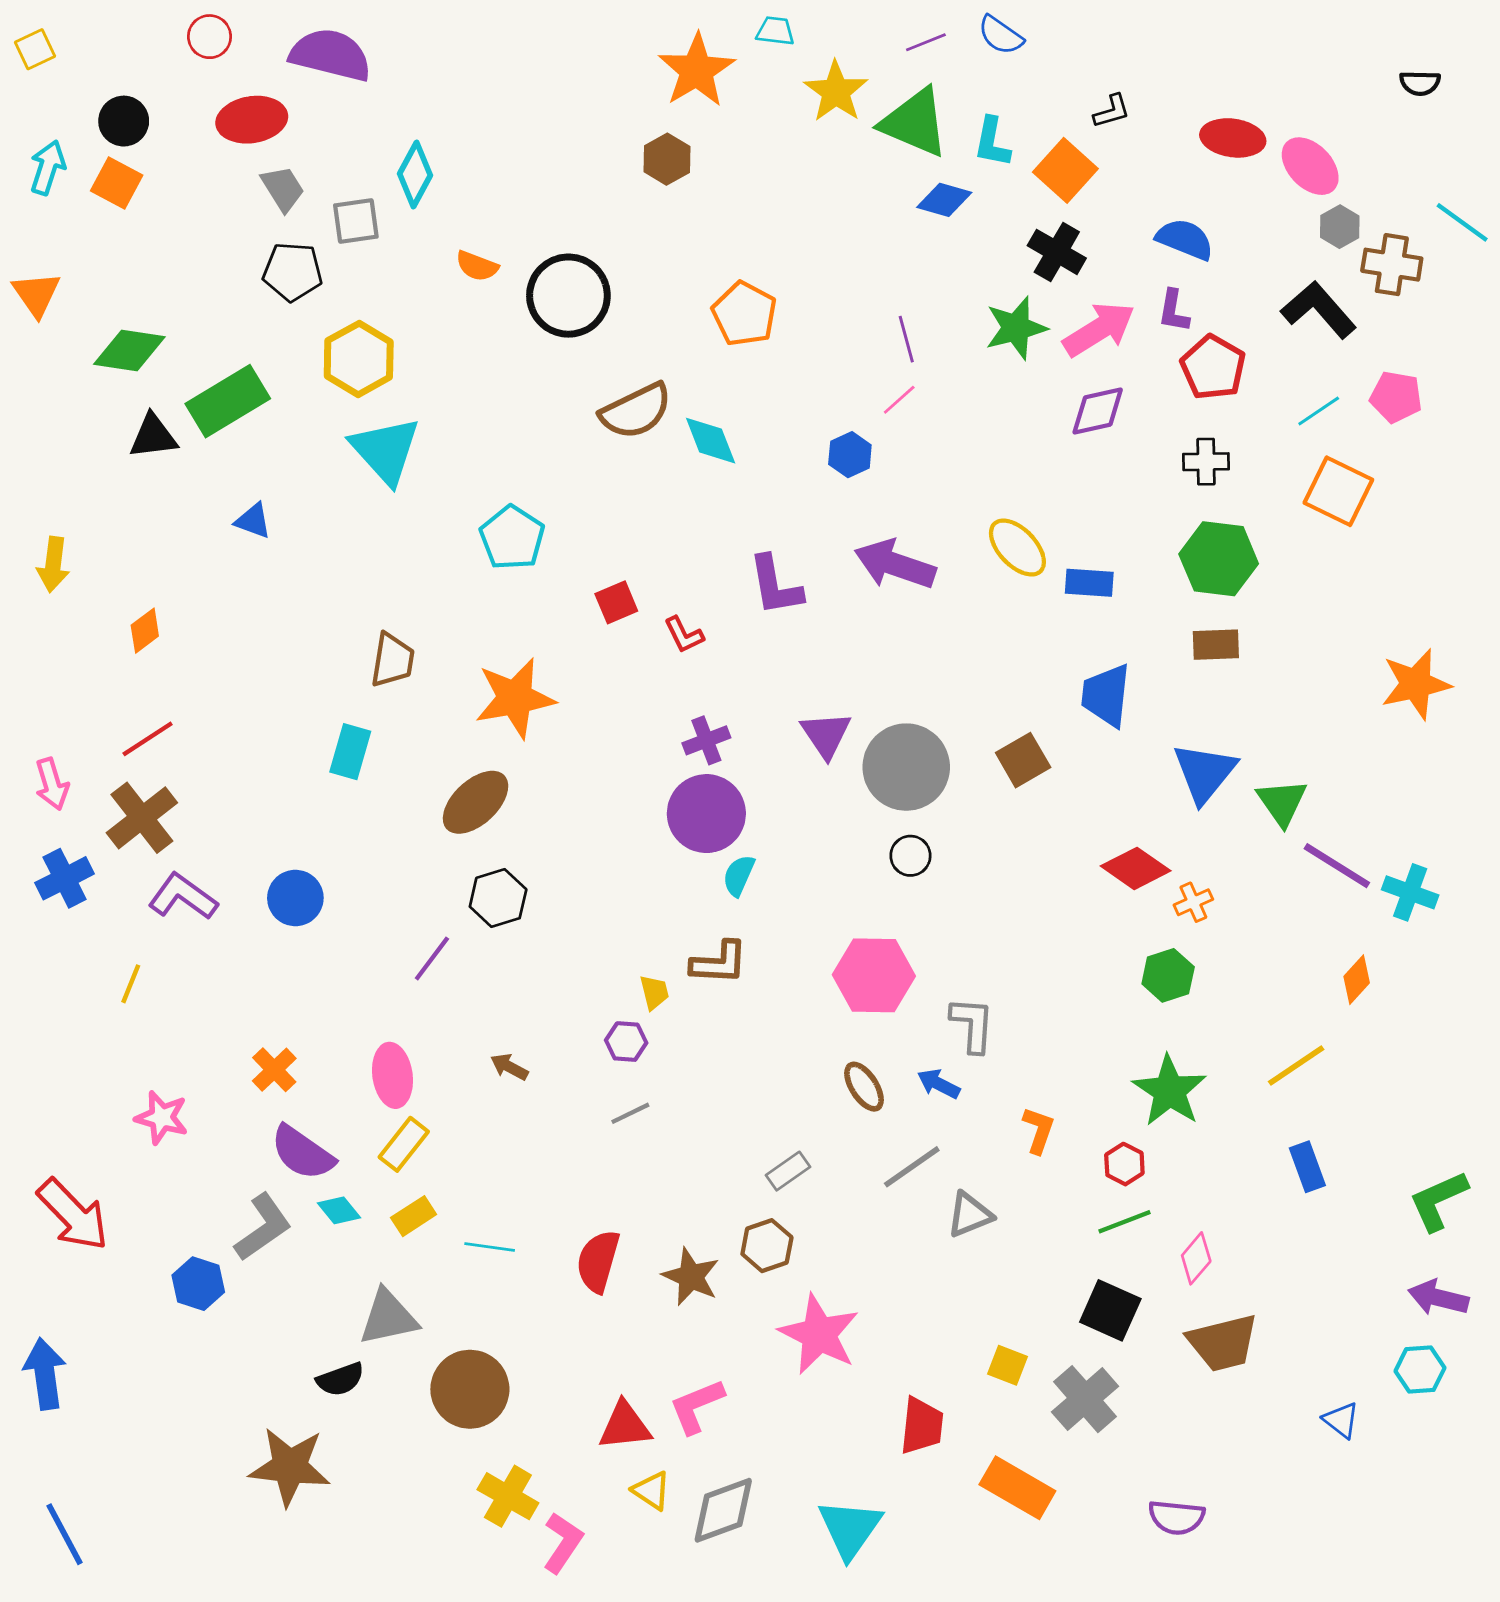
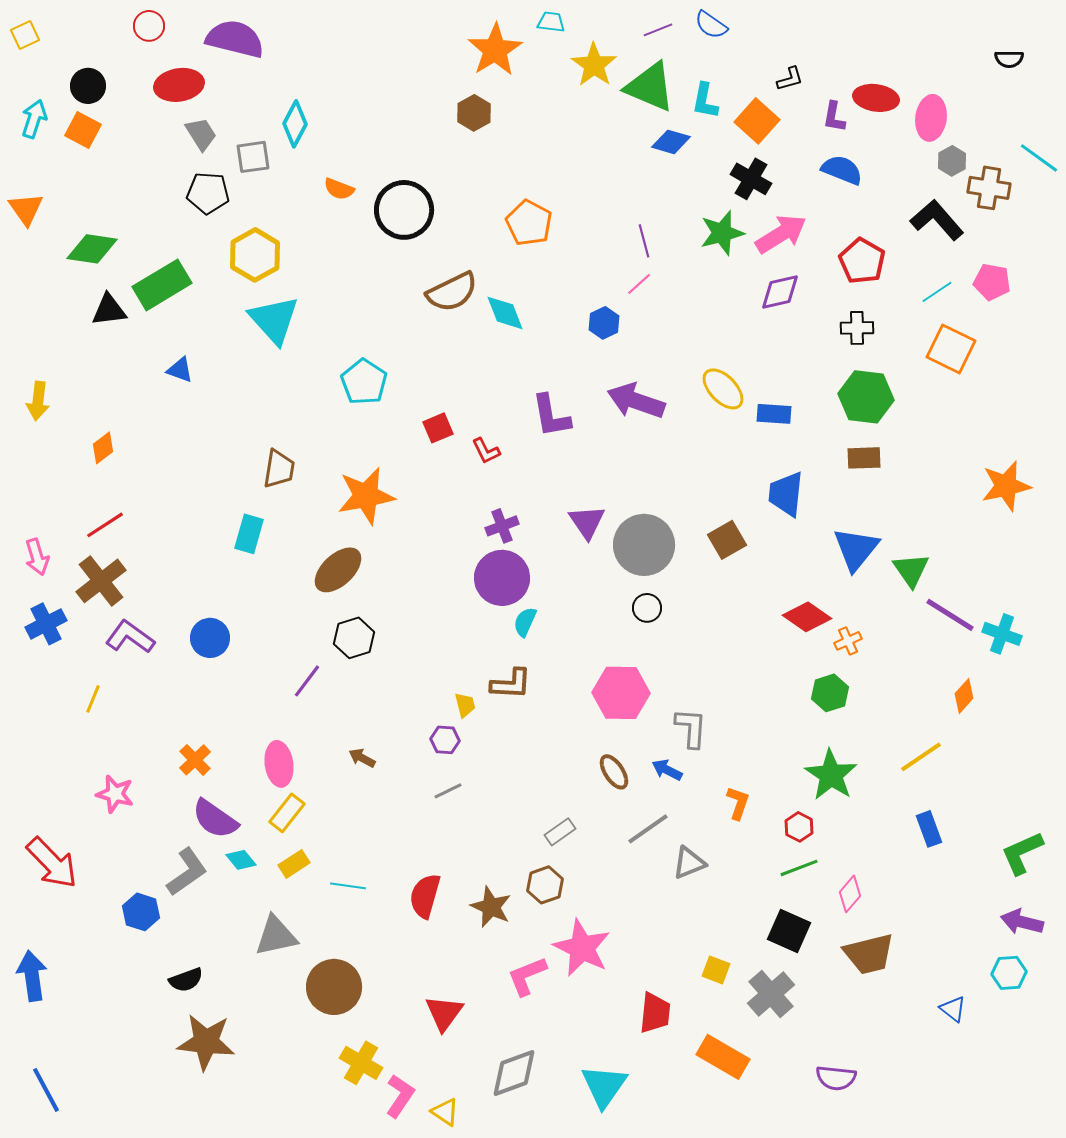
pink ellipse: (1310, 166) -> (931, 118), turned 51
purple L-shape: (1174, 311) -> (834, 117), moved
black semicircle: (340, 1379) -> (186, 980), moved
pink L-shape: (697, 1406) -> (527, 976), moved
red triangle: (625, 1426) -> (444, 1013), turned -48
yellow triangle: (651, 1491) -> (445, 1112), moved

